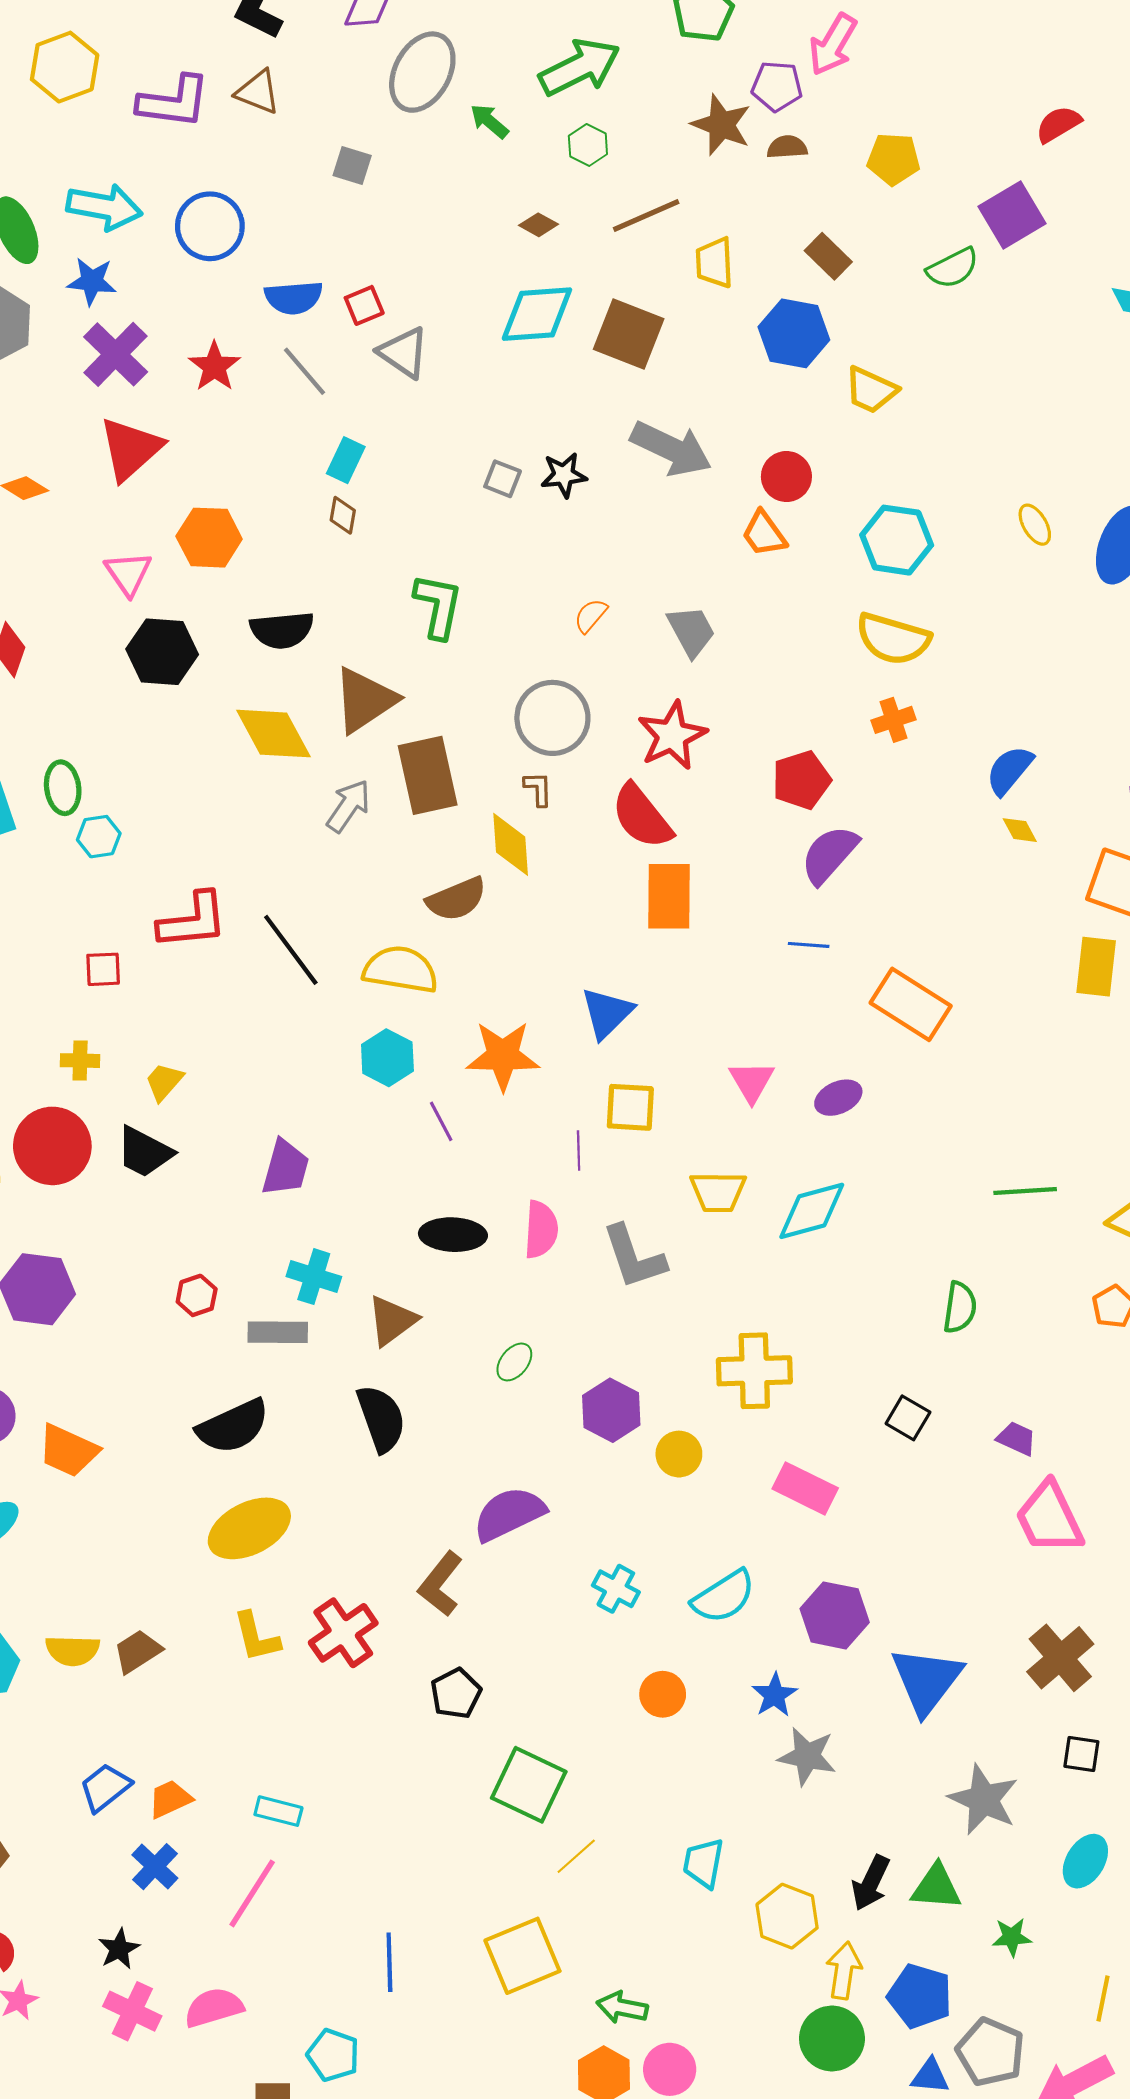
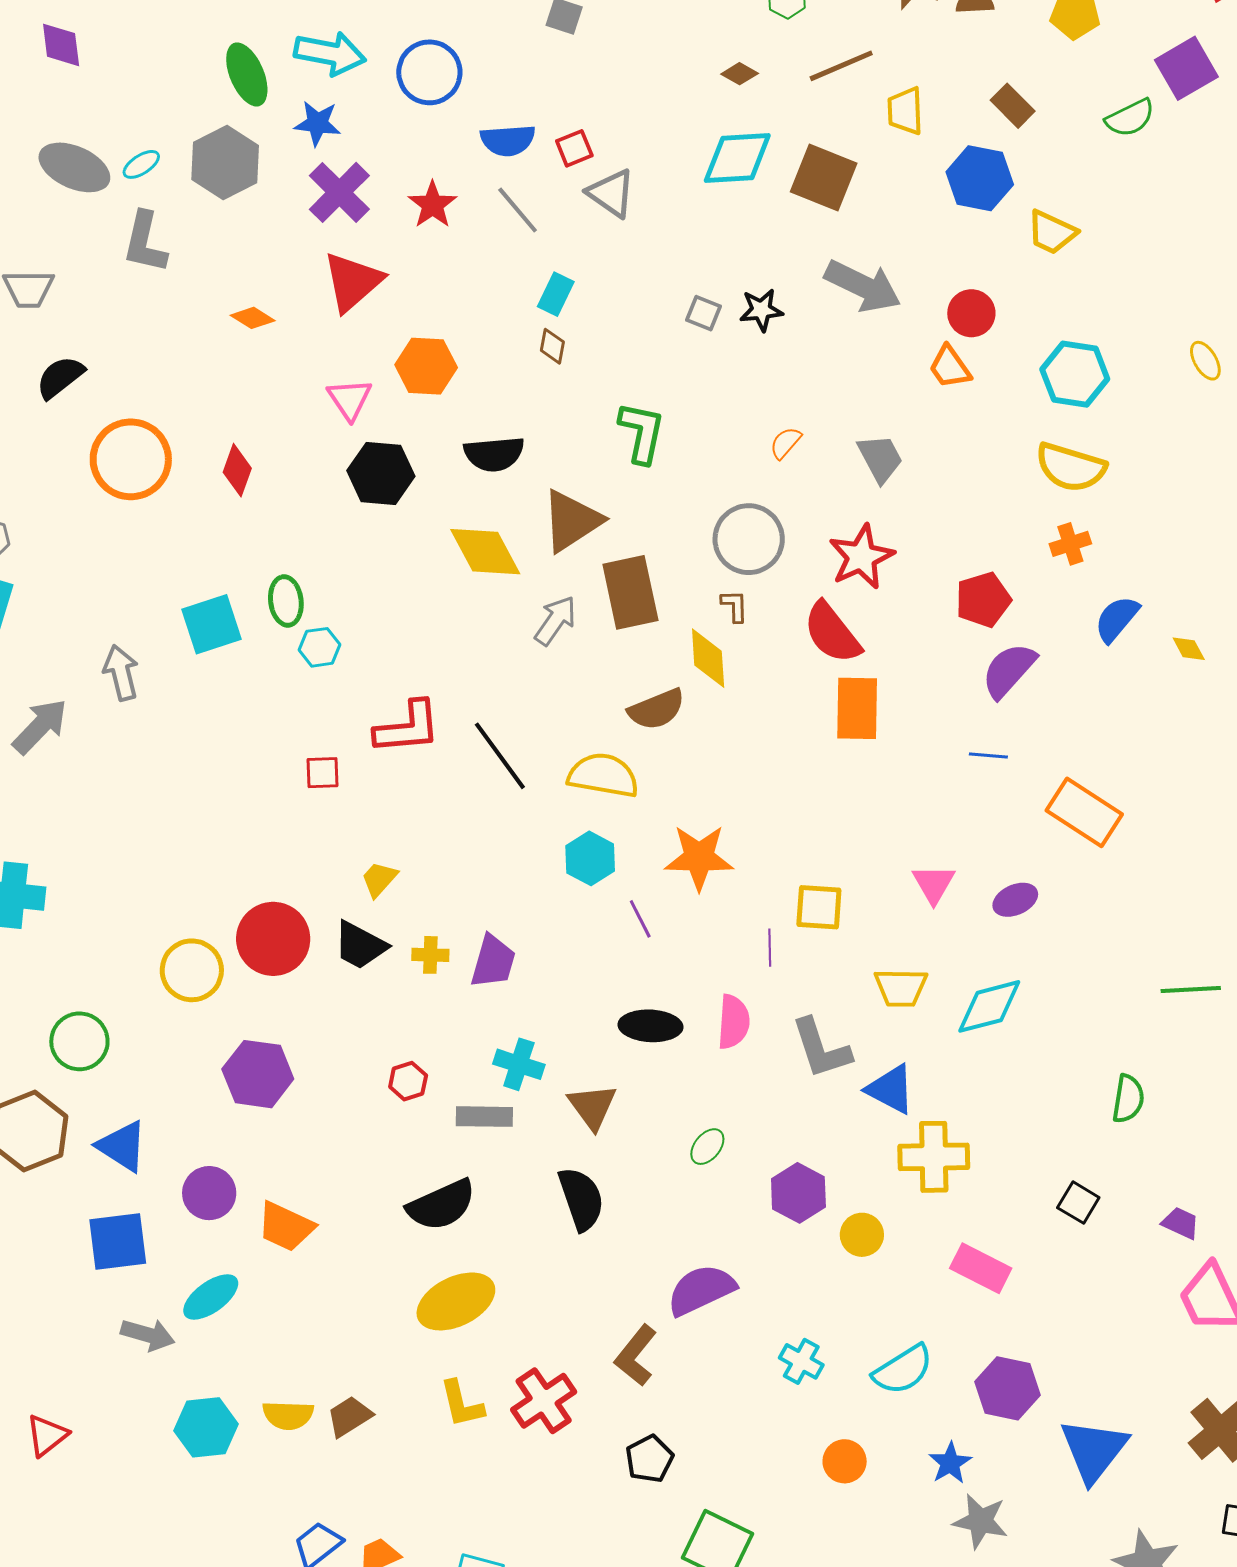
blue semicircle: (1009, 770) -> (1117, 619), moved
blue triangle: (607, 1013) -> (891, 1089), moved, turned -48
yellow cross: (80, 1061) -> (430, 955), moved
brown triangle: (392, 1321) -> (592, 1106), turned -30

